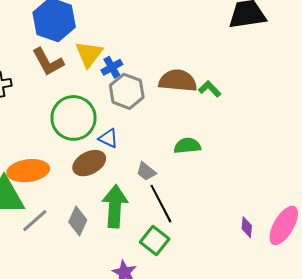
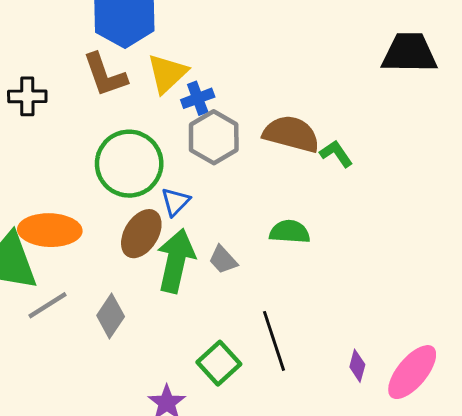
blue triangle: (108, 138) -> (175, 202), turned 40
brown ellipse: (89, 163) -> (141, 234), turned -40
black line: (161, 204) -> (274, 341), moved
green arrow: (115, 206) -> (176, 261), moved

